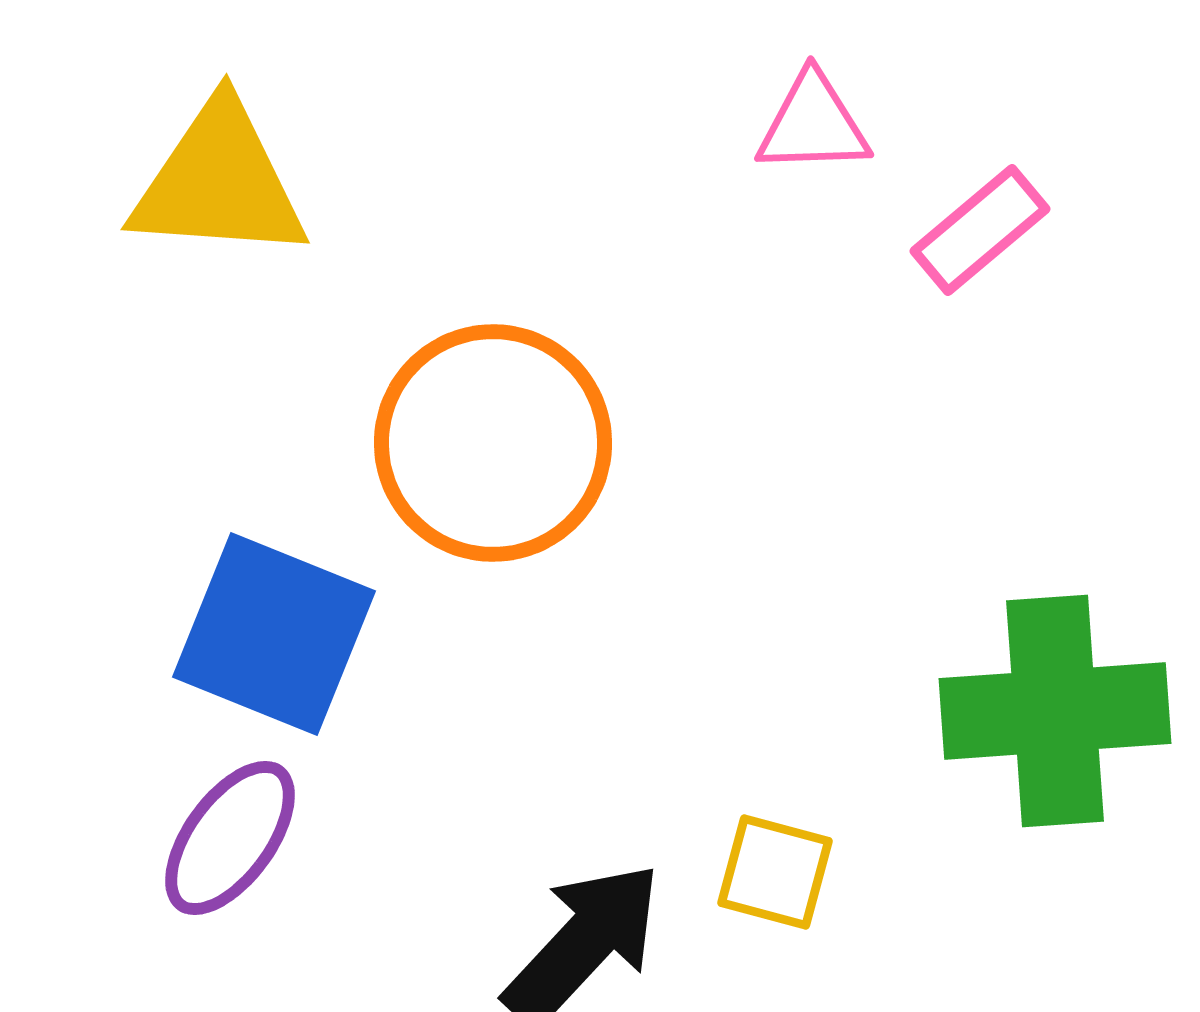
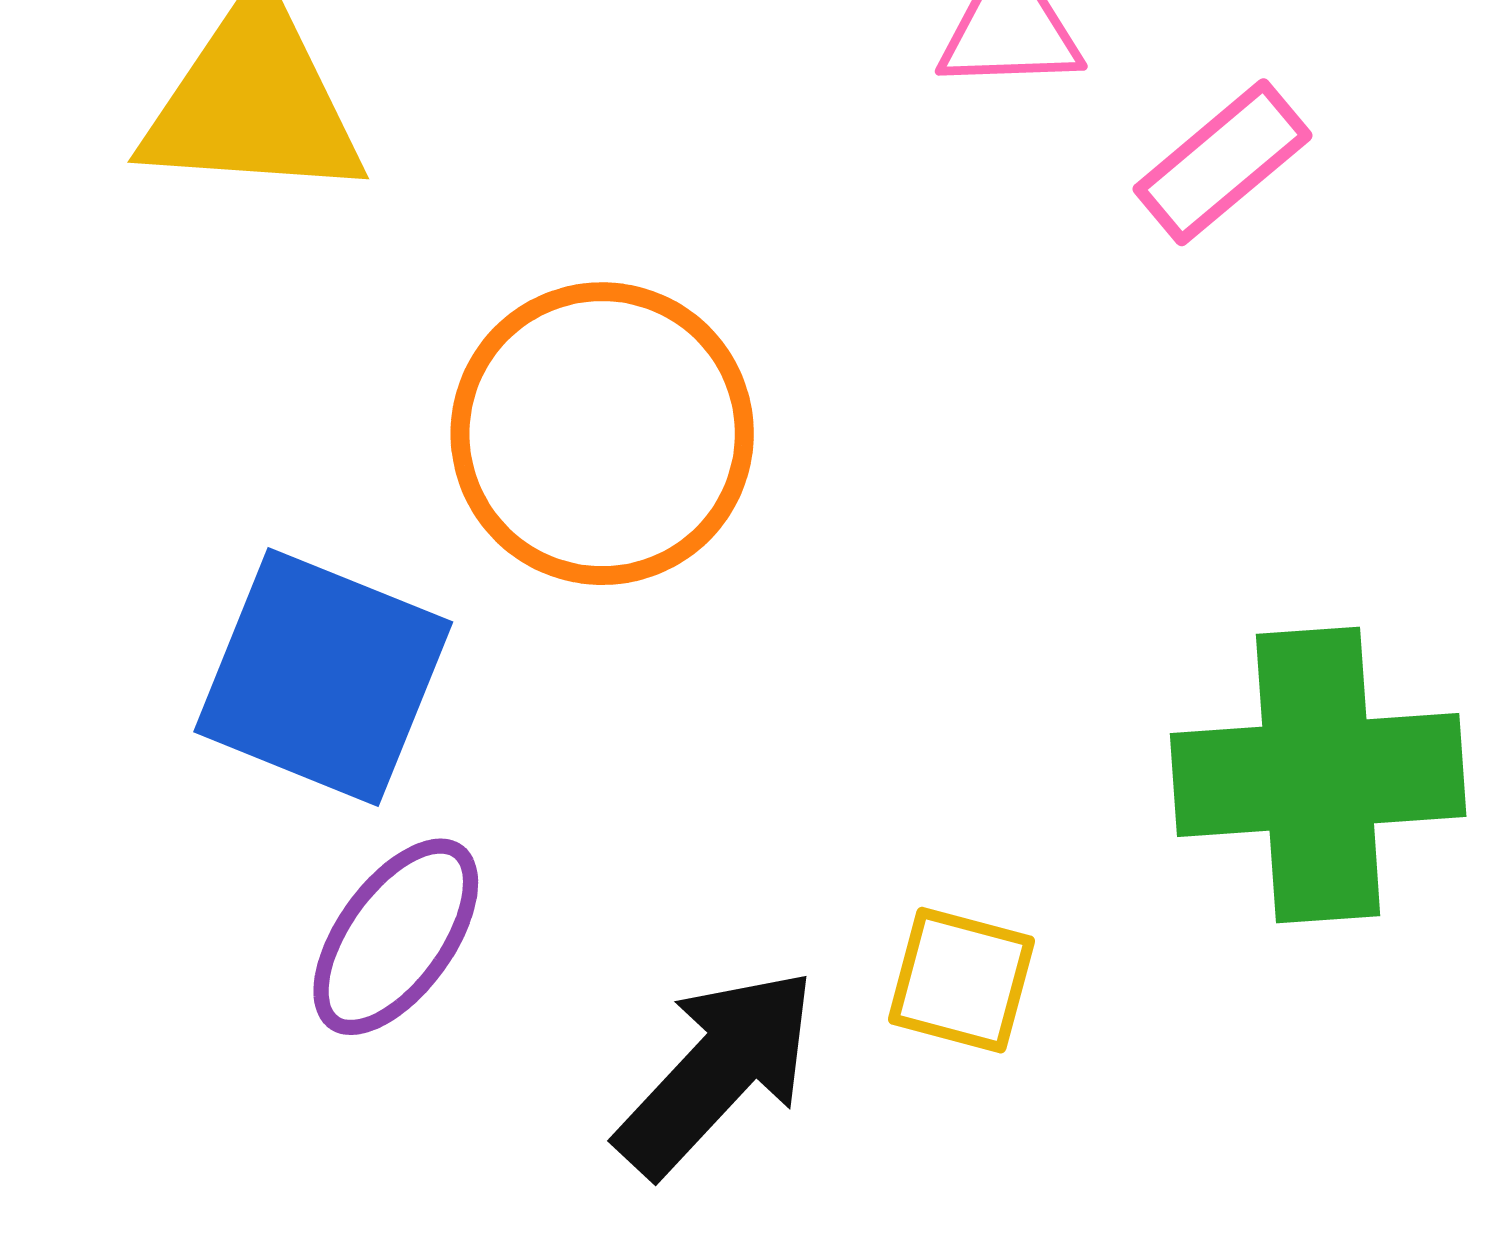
purple ellipse: (230, 838) -> (396, 937), moved

